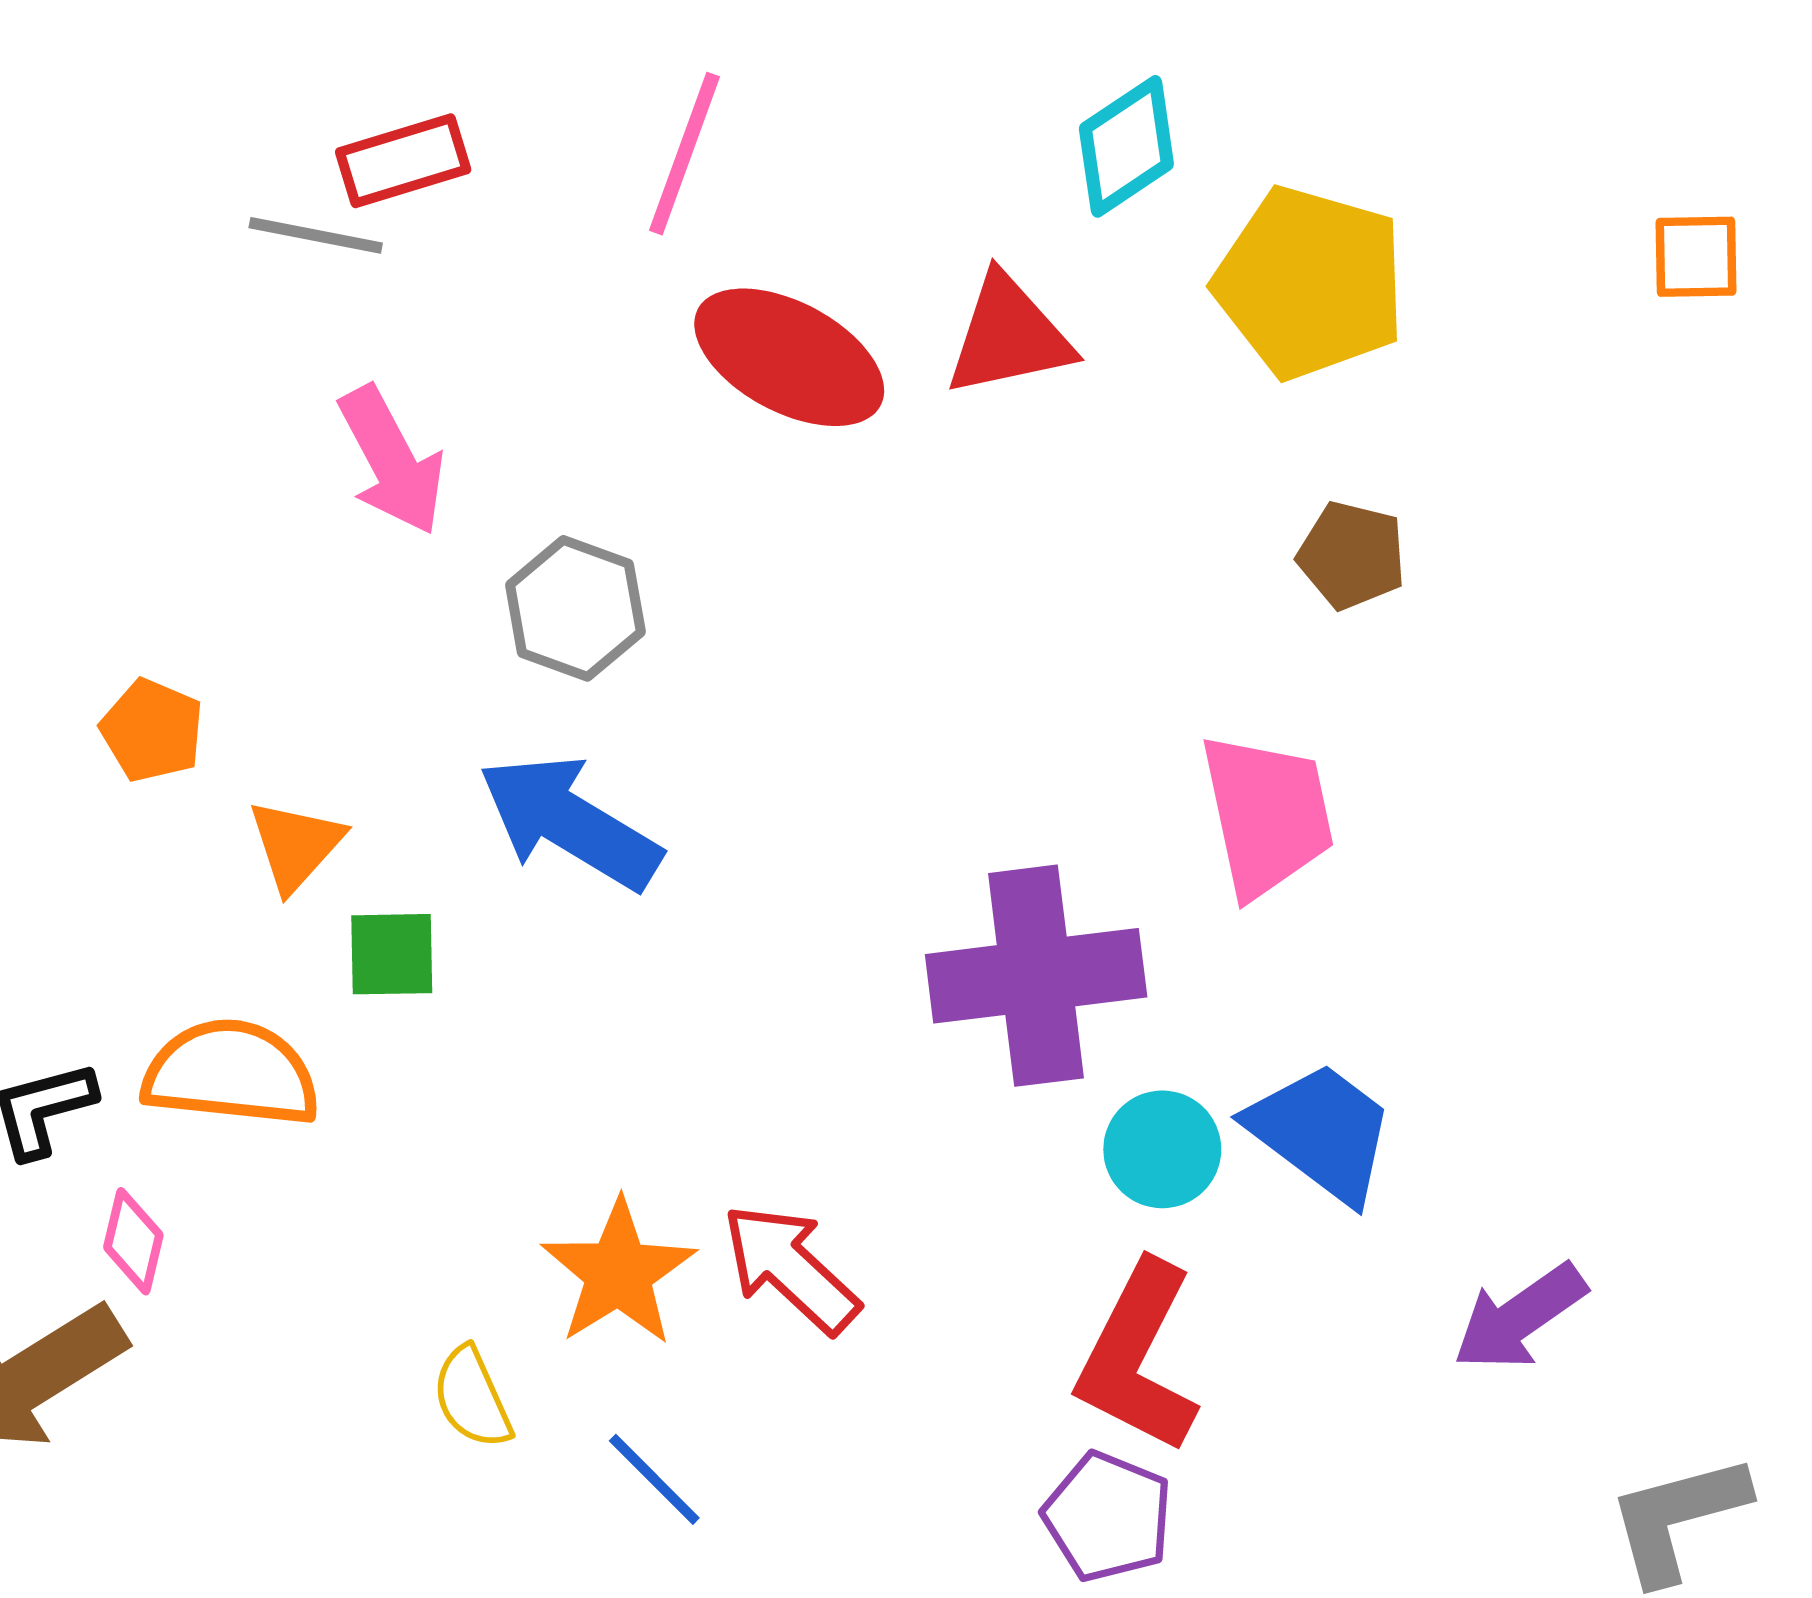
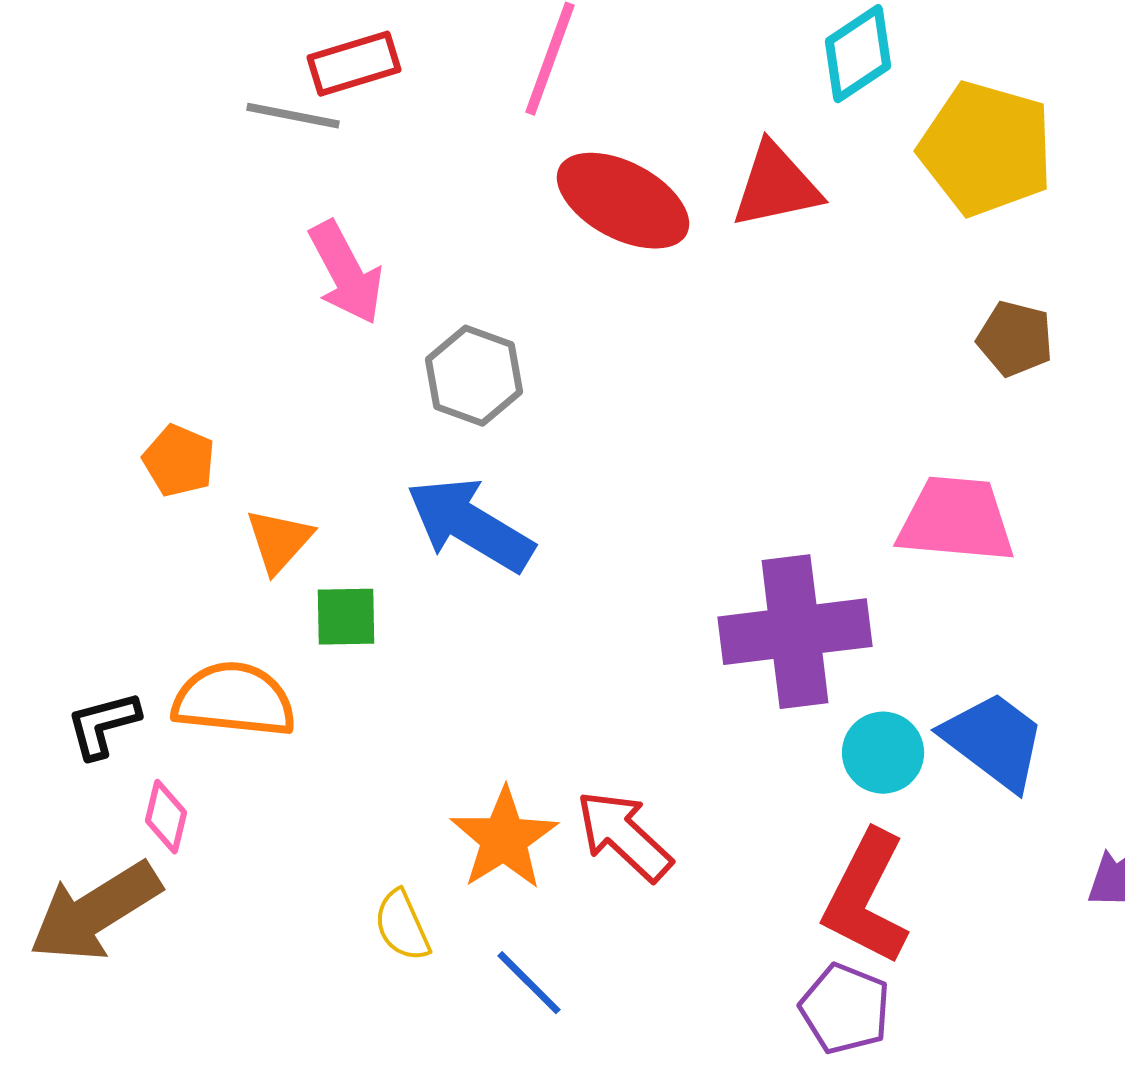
pink trapezoid: (1267, 815) -> (956, 520), turned -73

